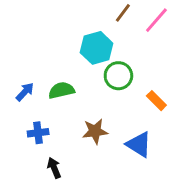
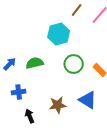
green circle: (118, 76) -> (74, 64), moved
brown star: (95, 131) -> (58, 105), moved

